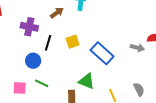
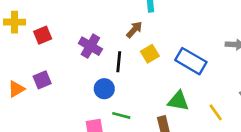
brown arrow: (57, 13) -> (134, 30), moved
purple cross: (29, 27) -> (90, 46), turned 30

